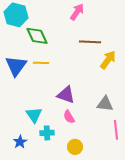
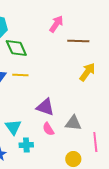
brown line: (90, 42) -> (78, 41), moved
gray triangle: (105, 104) -> (73, 123), moved
yellow circle: (75, 147) -> (73, 159), moved

